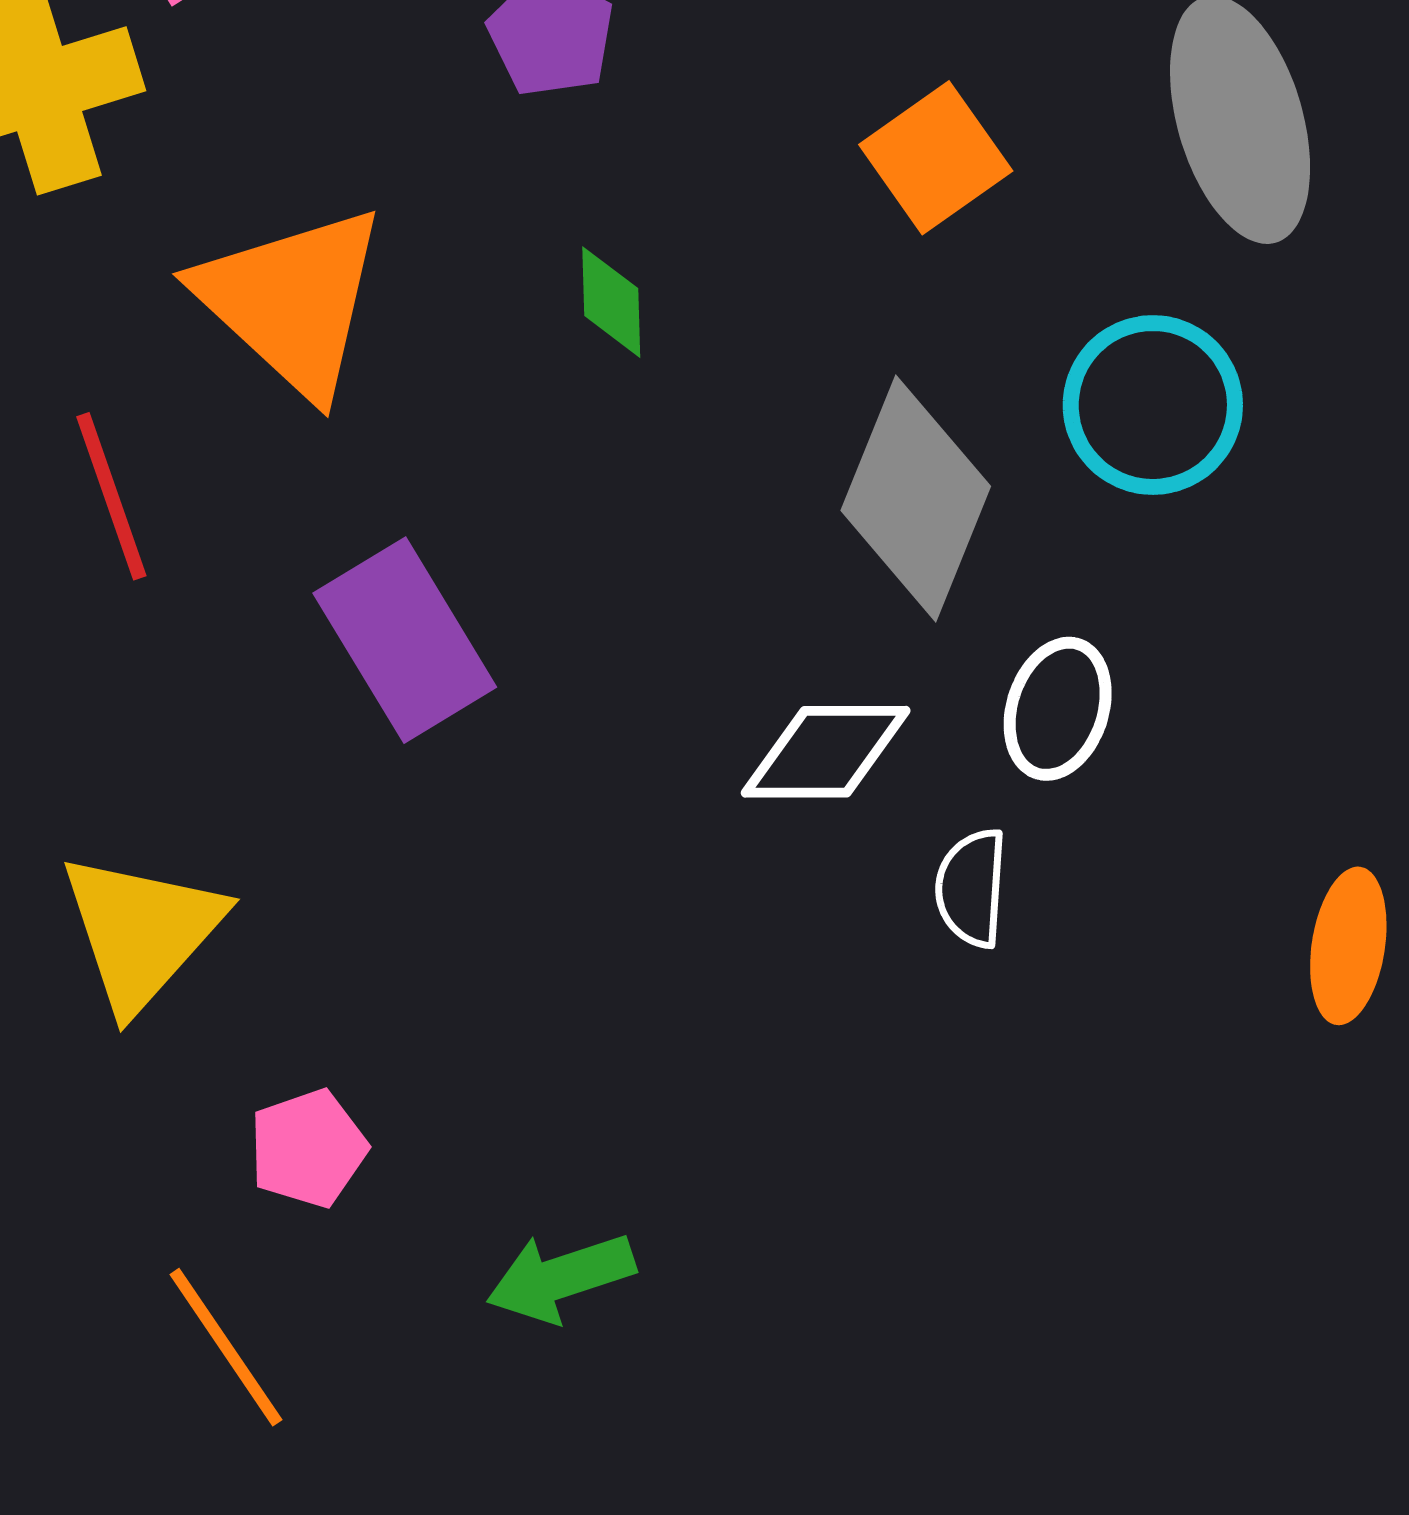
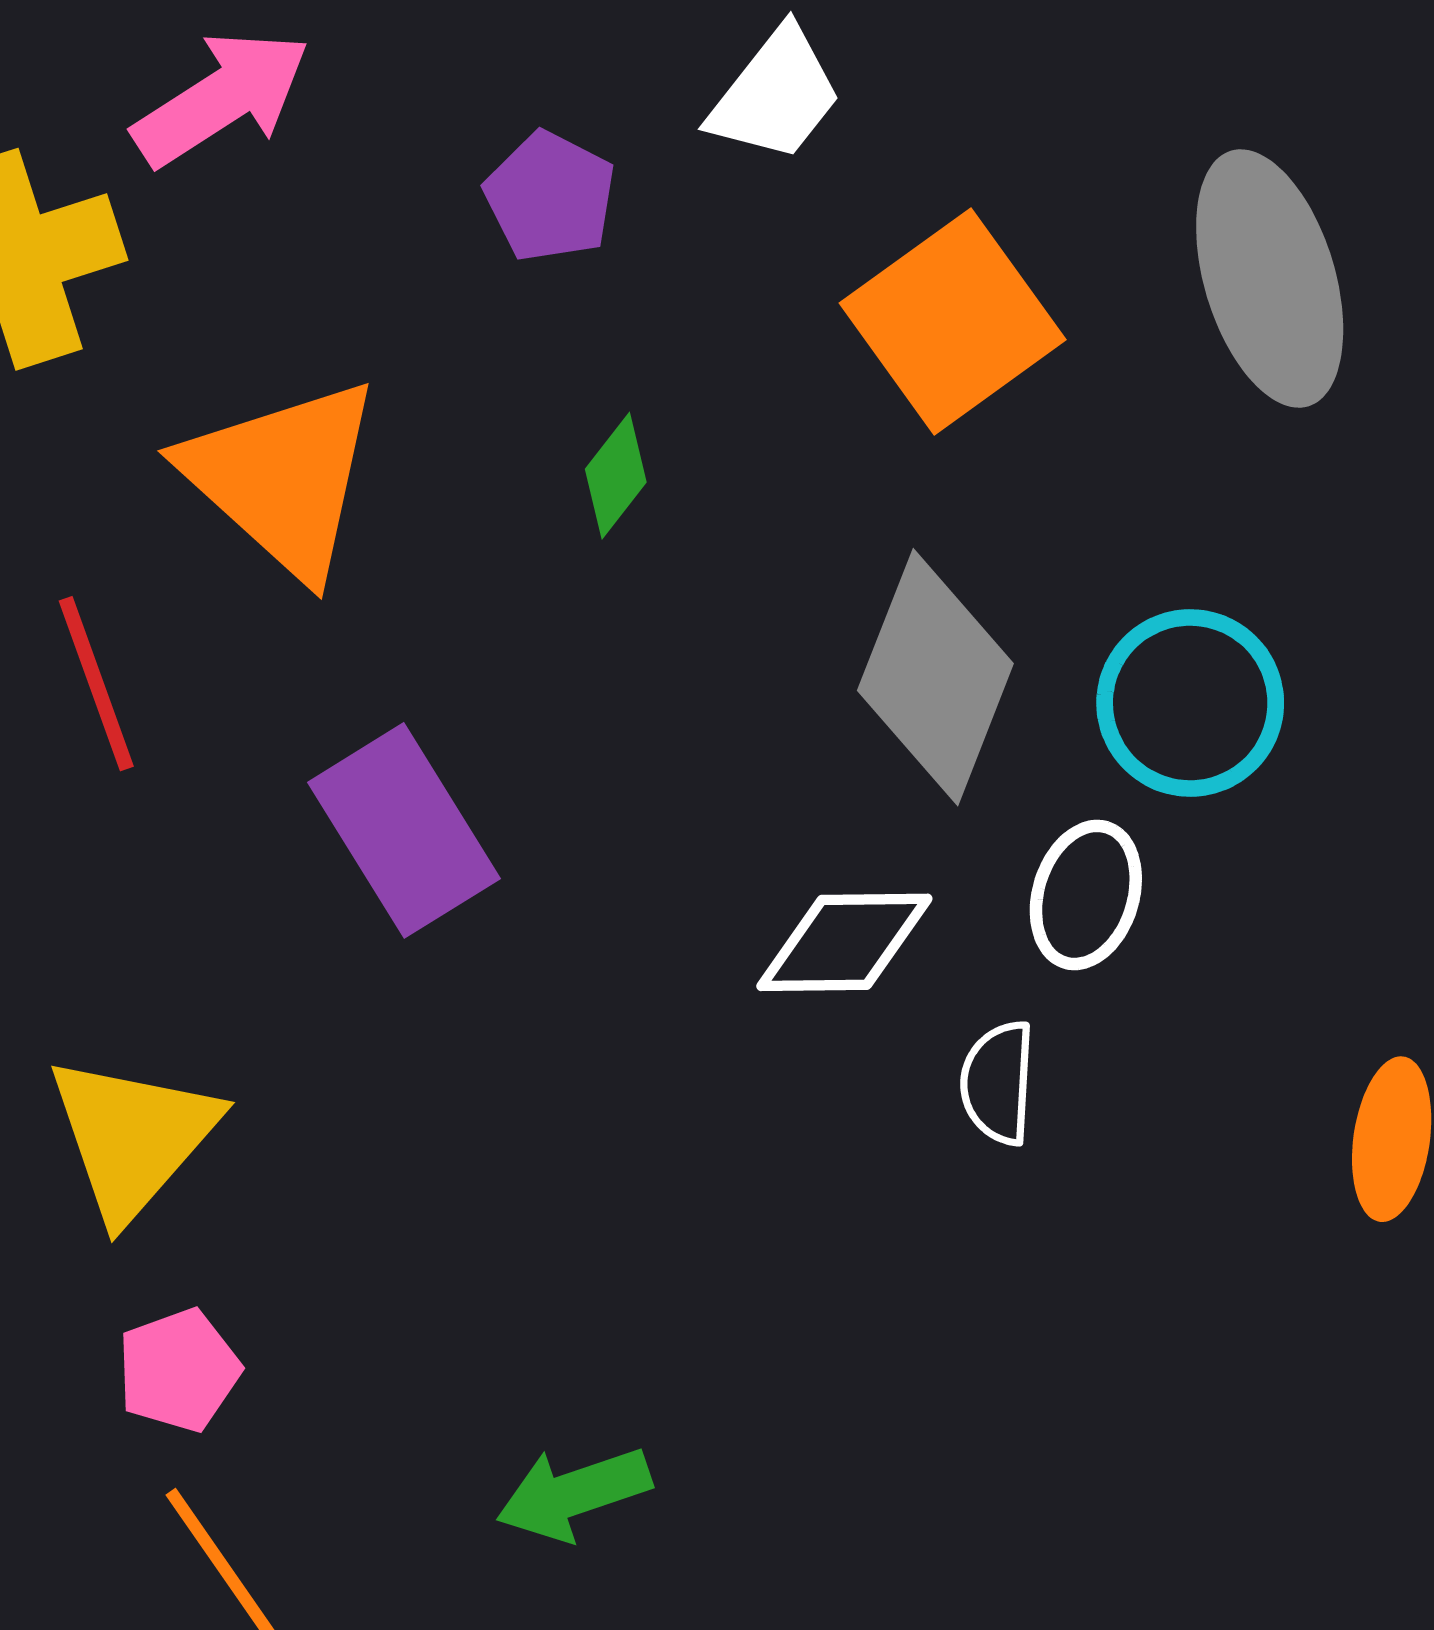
orange square: (936, 158) -> (953, 321), size x1.4
green diamond: (611, 302) -> (616, 476), turned 40
cyan circle: (1153, 405) -> (1190, 703), moved
pink pentagon: (308, 1148) -> (179, 1370), moved

